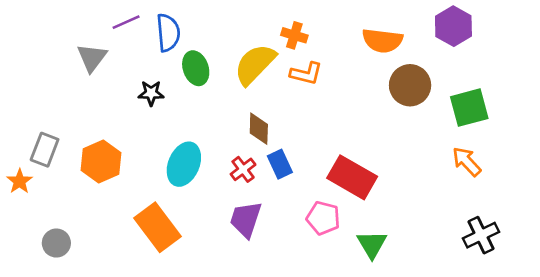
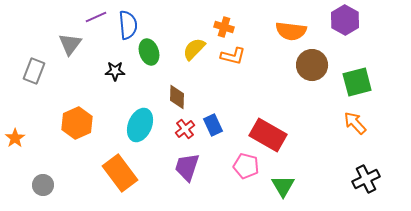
yellow semicircle: (255, 64) -> (194, 49), size x0.7
brown diamond: (259, 129) -> (177, 97), moved
gray rectangle: (45, 150) -> (34, 71), moved

